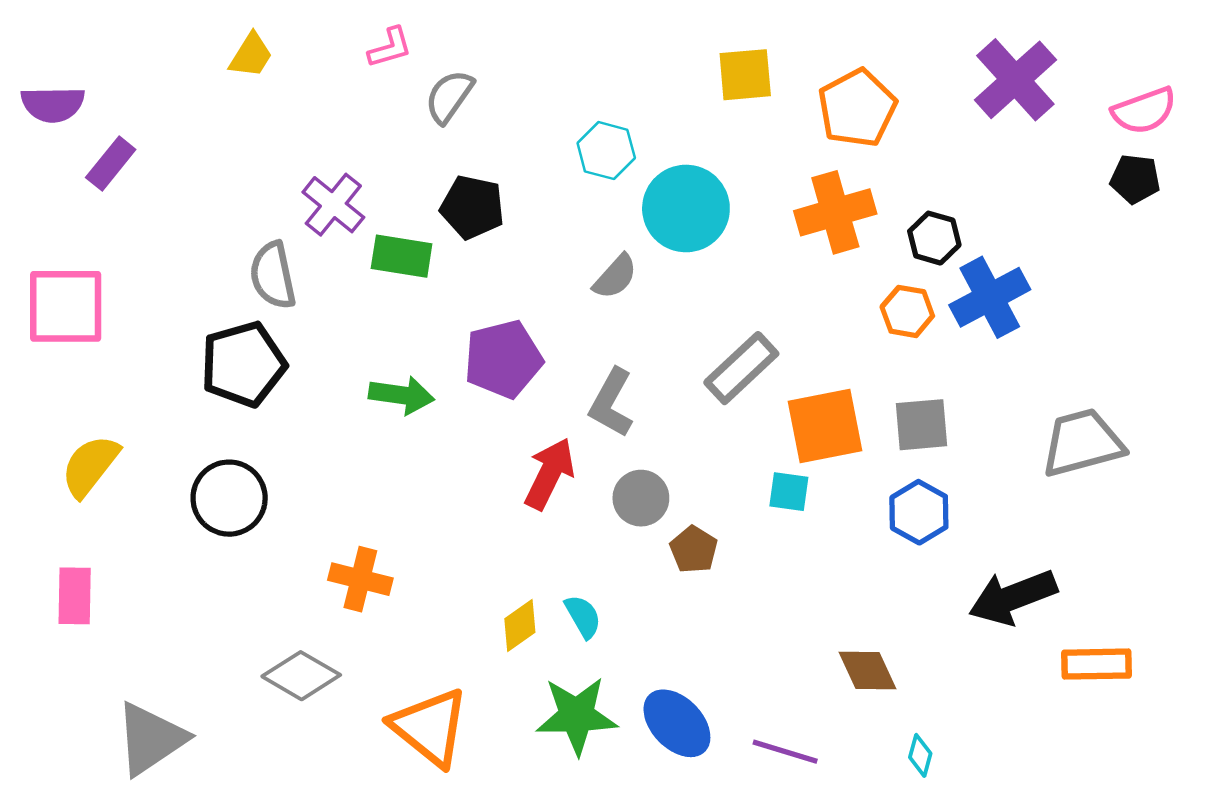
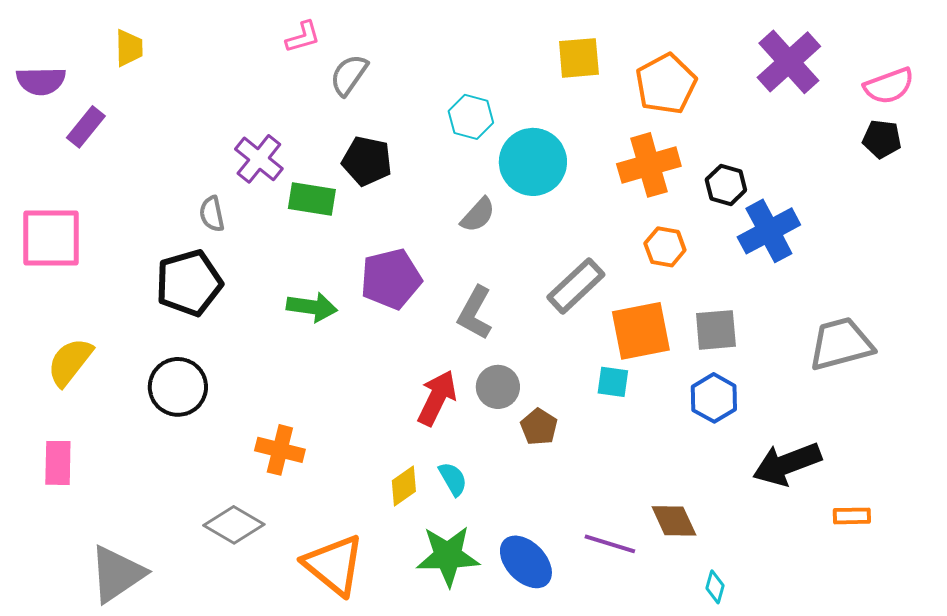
yellow trapezoid: (251, 55) -> (129, 48), moved, turned -33
gray semicircle: (273, 275) -> (212, 214), size x0.7
orange hexagon: (907, 311) -> (665, 247), moved
red arrow: (550, 474) -> (437, 398), moved
orange rectangle: (1097, 664) -> (852, 516), size x0.7
purple line: (785, 752) -> (610, 544), moved

